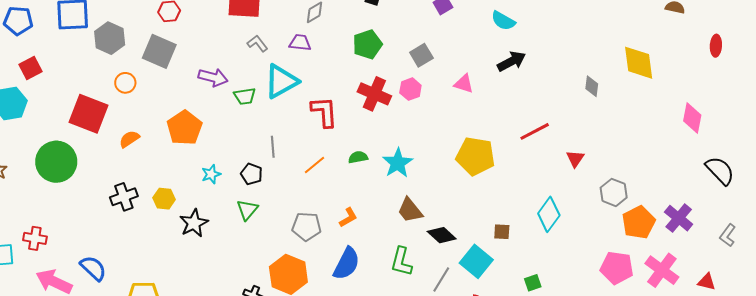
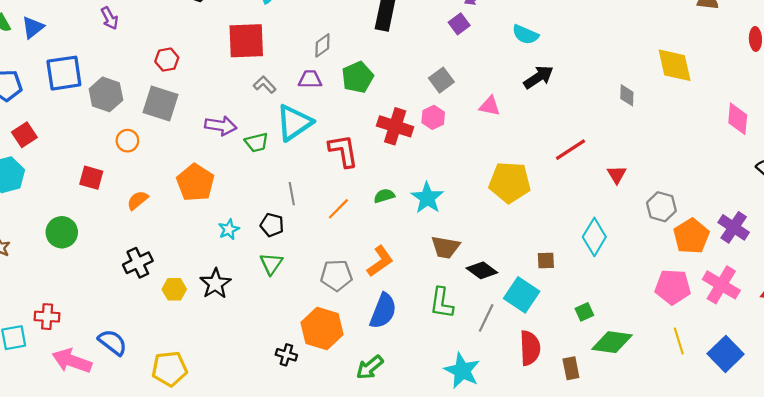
green pentagon: (367, 44) -> (358, 77), moved
red square: (88, 114) -> (91, 178), size x0.6
green circle: (56, 162) -> (62, 232), size x0.7
yellow hexagon: (164, 199) -> (174, 289), moved
brown trapezoid: (410, 210) -> (445, 247), turned -36
orange L-shape: (348, 217) -> (380, 261), size x1.4

